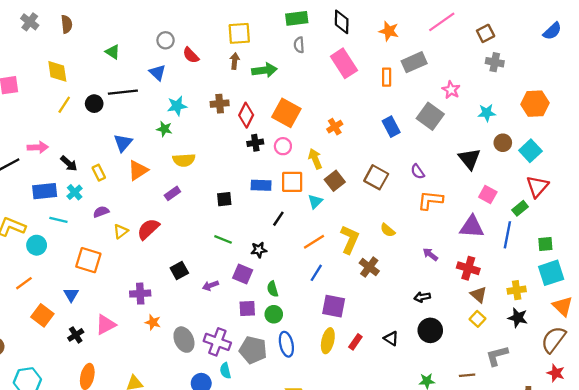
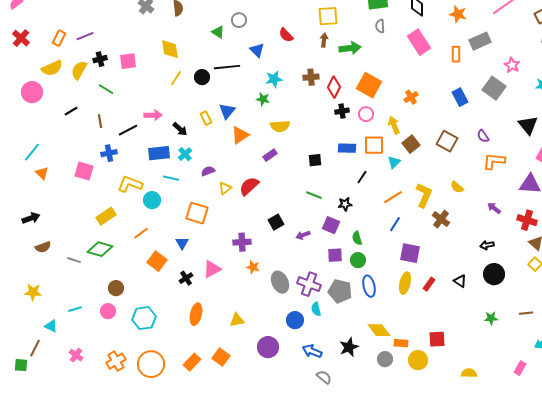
gray circle: (166, 40) -> (239, 20), moved
yellow rectangle: (99, 173) -> (206, 118), moved

